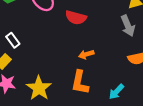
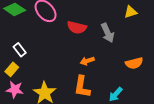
gray arrow: (128, 26) -> (108, 33), moved

